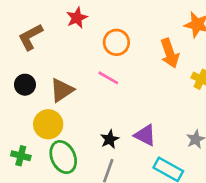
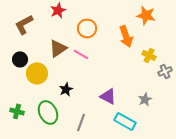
brown triangle: (62, 90) -> (58, 48), moved
yellow circle: (48, 124) -> (37, 73), moved
black star: (110, 139) -> (66, 89), moved

